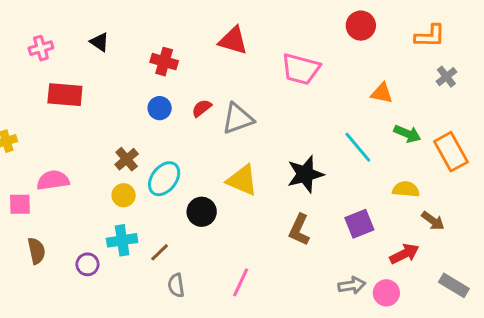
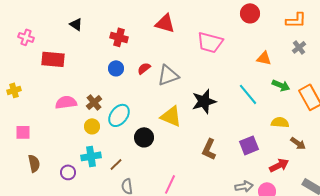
pink cross: (41, 48) -> (26, 37), moved, turned 35
gray cross: (446, 77) -> (299, 47), moved
black star: (305, 174) -> (204, 101), moved
pink semicircle: (53, 180) -> (66, 102), moved

